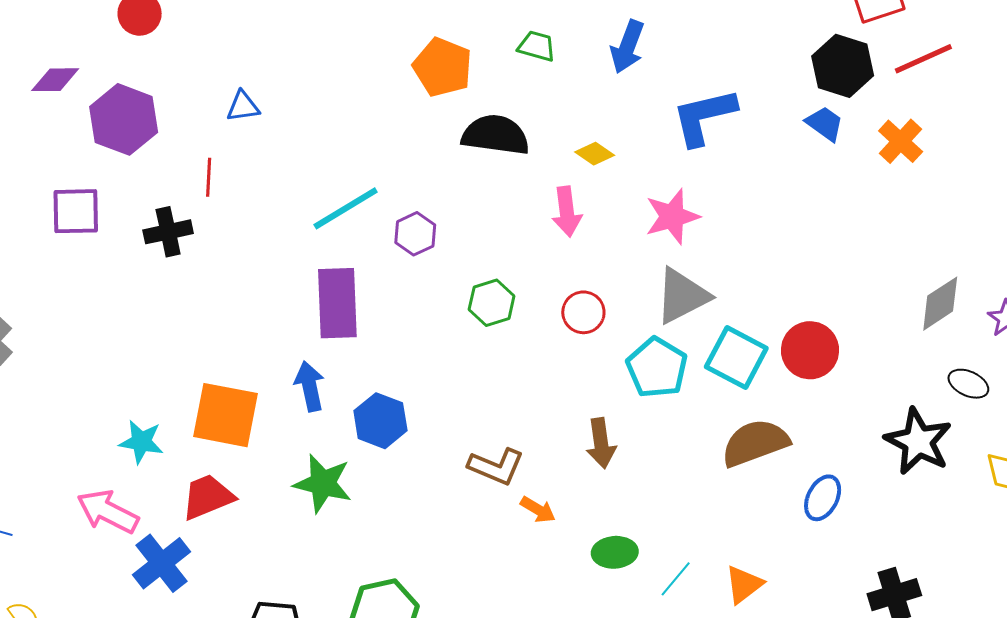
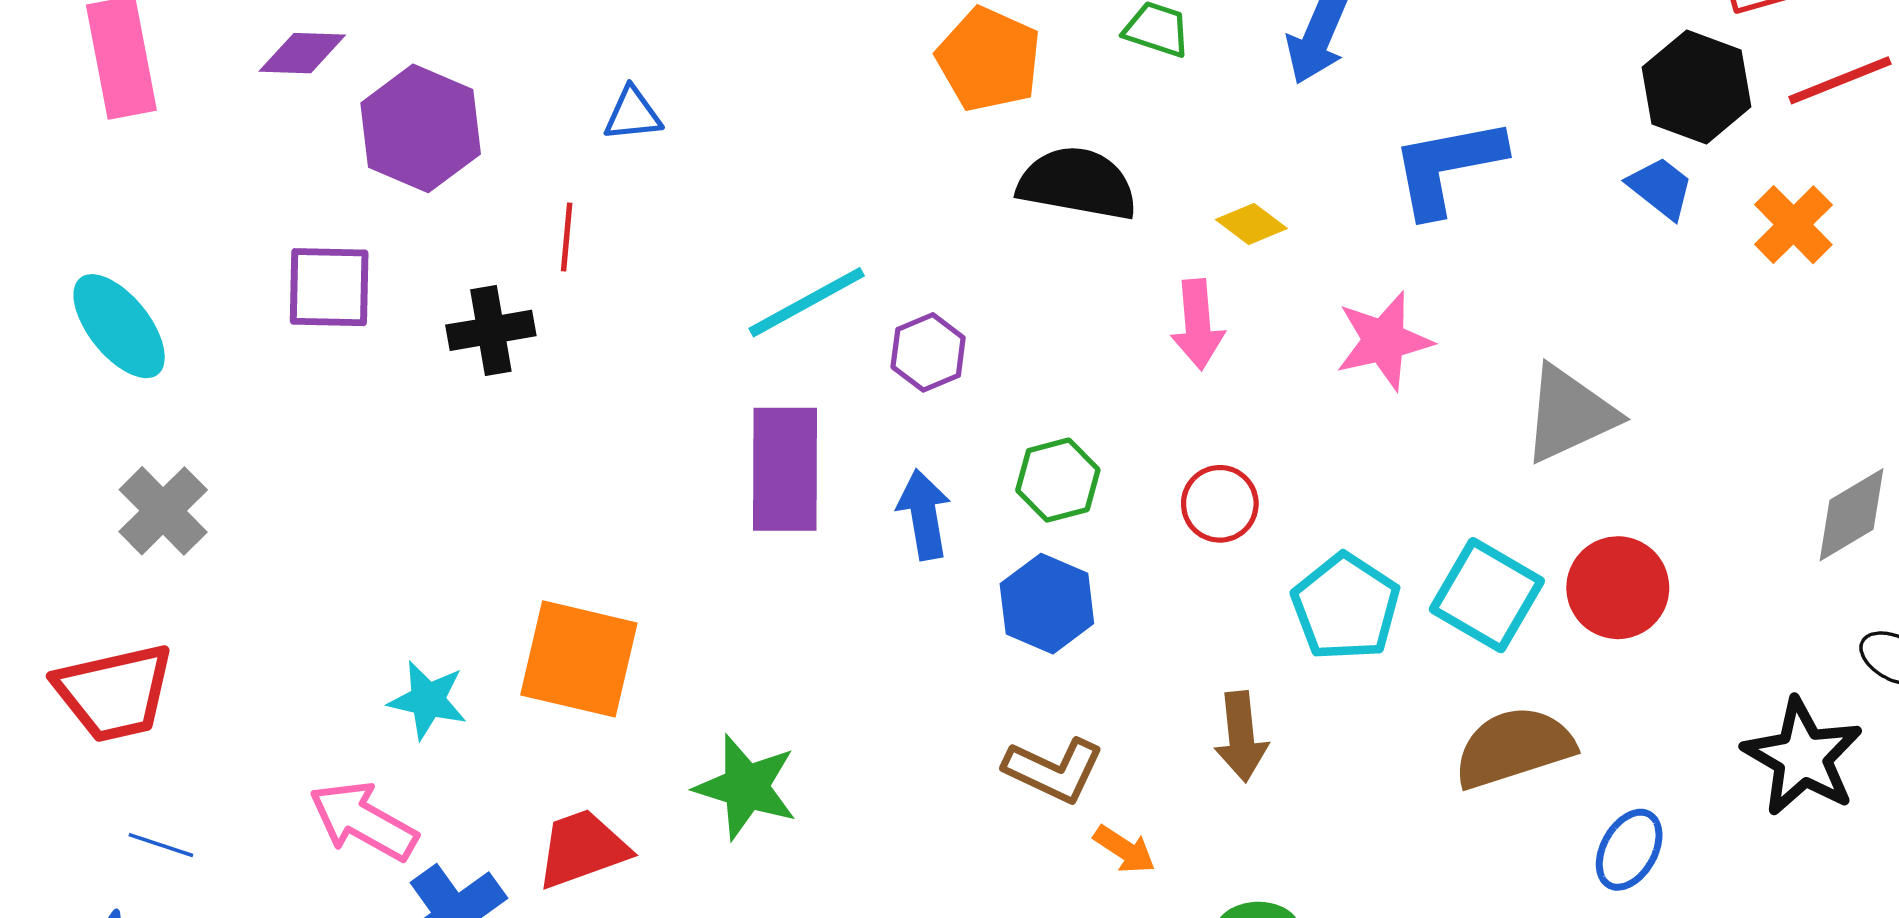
gray triangle: (682, 296) -> (1569, 414), moved
blue arrow: (310, 386) -> (924, 514), moved
blue hexagon: (380, 421) -> (1047, 604), moved
red trapezoid: (208, 497) -> (582, 849), moved

